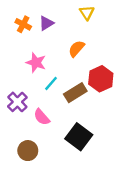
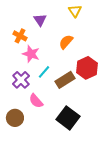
purple triangle: (46, 23) -> (40, 20), turned -32
orange cross: (23, 24) -> (20, 36), moved
purple cross: (17, 102) -> (21, 80), moved
brown circle: (28, 151) -> (15, 118), moved

